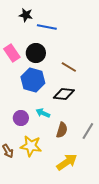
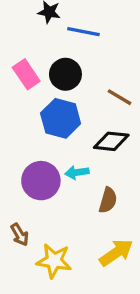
cyan arrow: (43, 113) -> (77, 172), turned -32
purple circle: (21, 118) -> (41, 181), size x1.5
yellow star: (31, 146) -> (54, 261), moved

